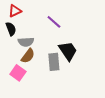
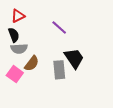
gray semicircle: (26, 42) -> (19, 49), moved
pink square: (18, 73) -> (15, 74), moved

